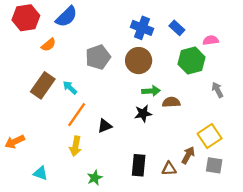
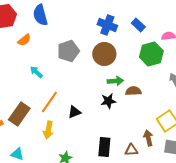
blue semicircle: (66, 17) -> (40, 15), turned 120
brown rectangle: (43, 85) -> (19, 114), moved
cyan arrow: (70, 88) -> (36, 72), moved
brown arrow: (188, 155) -> (148, 138), turned -42

